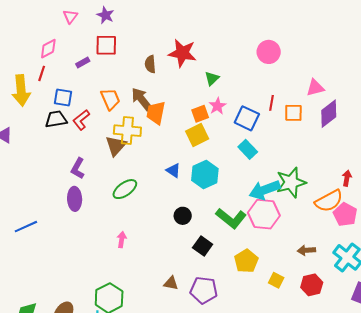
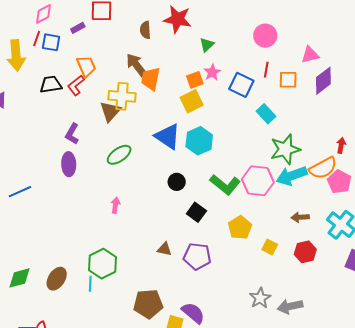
pink circle: (269, 52) -> (265, 36), moved
blue square: (63, 98) -> (51, 42), moved
orange trapezoid: (110, 99) -> (86, 66), moved
cyan rectangle: (248, 149) -> (266, 114), moved
blue triangle: (173, 170) -> (168, 136), size x1.8
cyan arrow: (265, 190) -> (292, 176), moved

